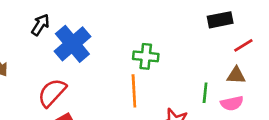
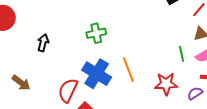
blue cross: (72, 44) -> (97, 74), moved
green cross: (146, 56) -> (96, 33), moved

